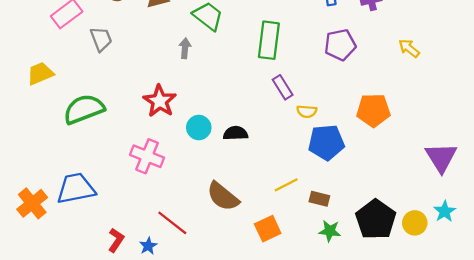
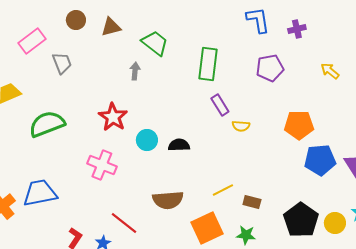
blue pentagon: (326, 142) -> (320, 160), moved
brown semicircle: (223, 196) -> (168, 200), turned -44
orange square: (268, 229) -> (207, 228), size x1.4
green star: (330, 231) -> (246, 235), moved

